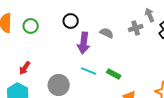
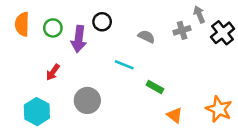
purple arrow: (84, 43) -> (79, 39), moved
red arrow: (25, 68) -> (53, 72), moved
cyan line: (89, 71) -> (124, 65), moved

